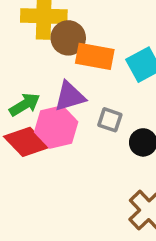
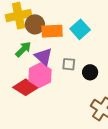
purple triangle: (70, 96) -> (43, 57), turned -48
green arrow: (25, 104) -> (23, 49), moved

